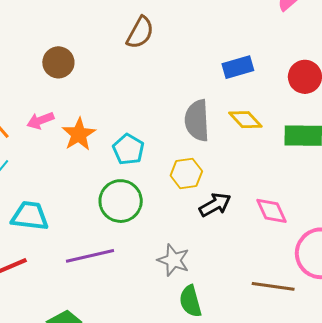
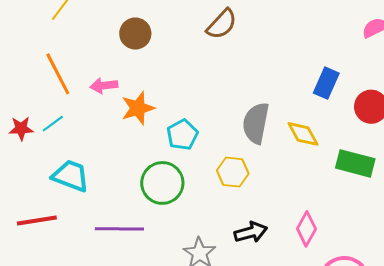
blue rectangle: (238, 67) -> (326, 83), moved, turned -64
black arrow: (215, 205) -> (251, 232), moved
pink diamond: (271, 211) -> (306, 229), turned 40

